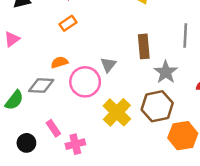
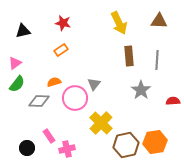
brown rectangle: (144, 46) -> (129, 56), moved
green semicircle: (14, 100) -> (17, 84), moved
brown hexagon: (157, 106) -> (126, 145), moved

